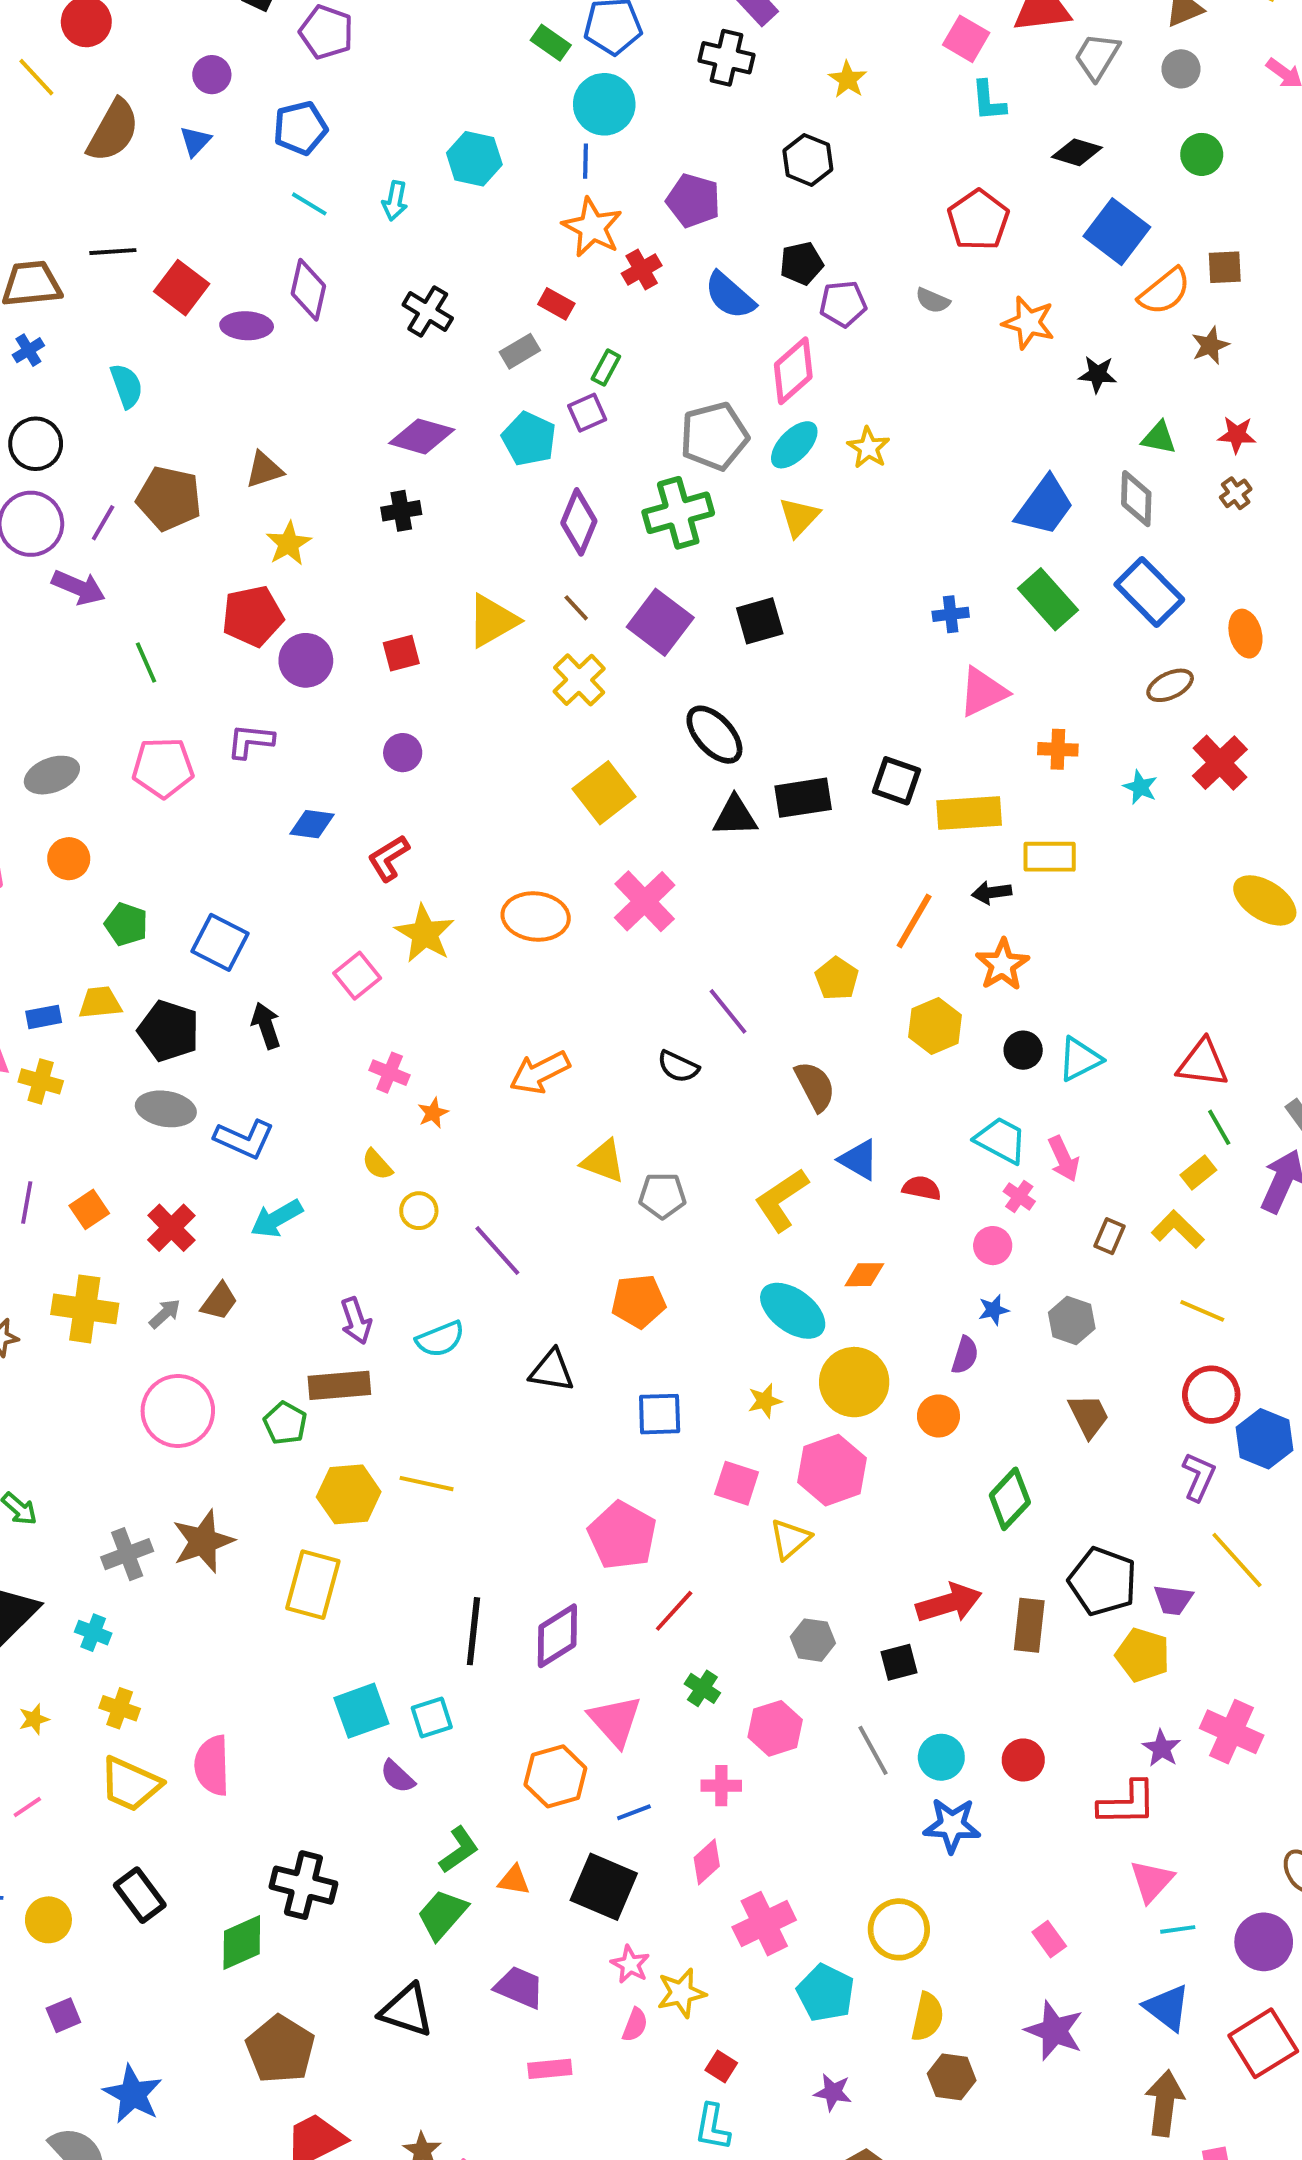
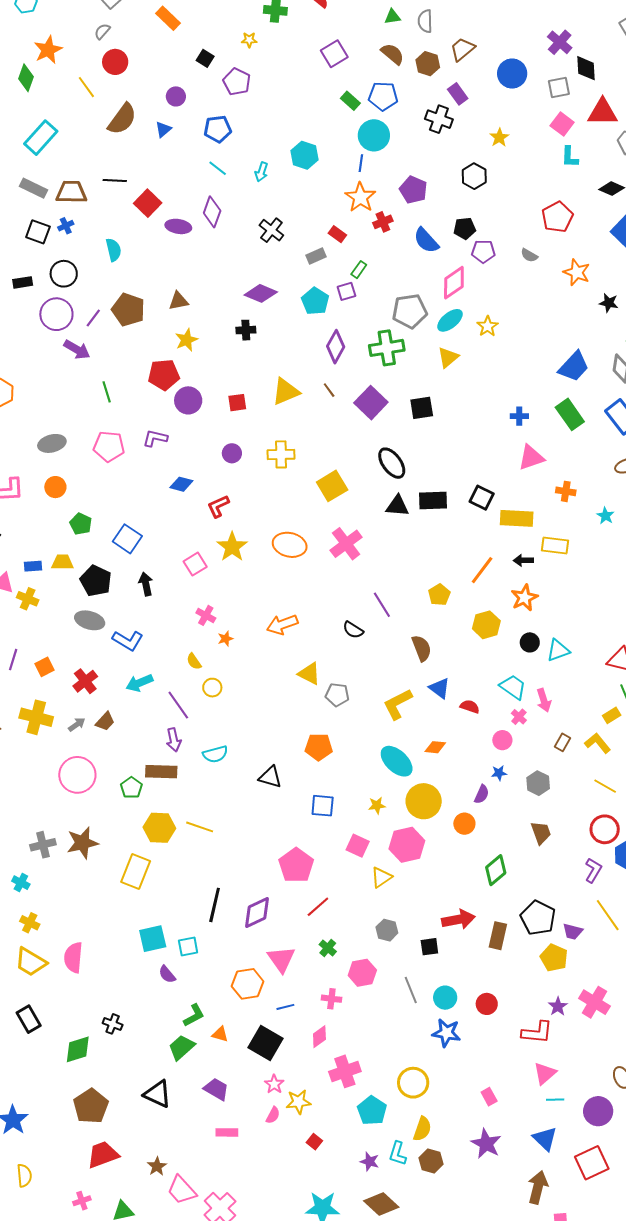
yellow cross: (579, 680) -> (281, 454), moved, turned 36
purple line: (497, 1251) -> (178, 705), moved
black cross: (303, 1885) -> (113, 1024), size x0.6
cyan L-shape: (712, 2127) -> (398, 1153), moved

